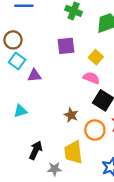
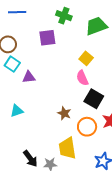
purple square: (66, 46) -> (47, 38), moved
pink semicircle: (91, 78) -> (82, 78), turned -133
black arrow: (36, 150) -> (30, 159), moved, turned 120

